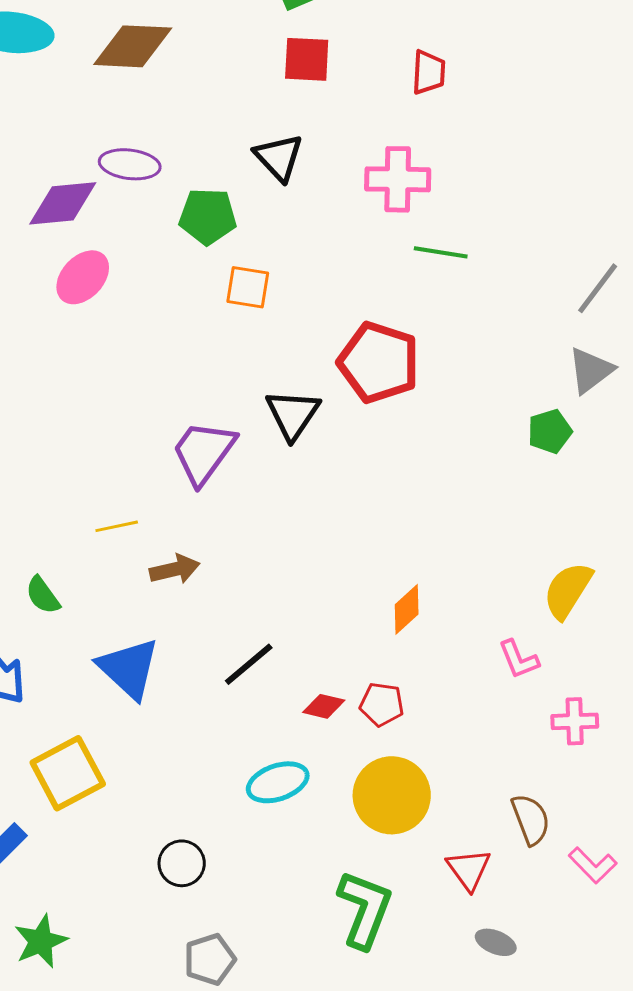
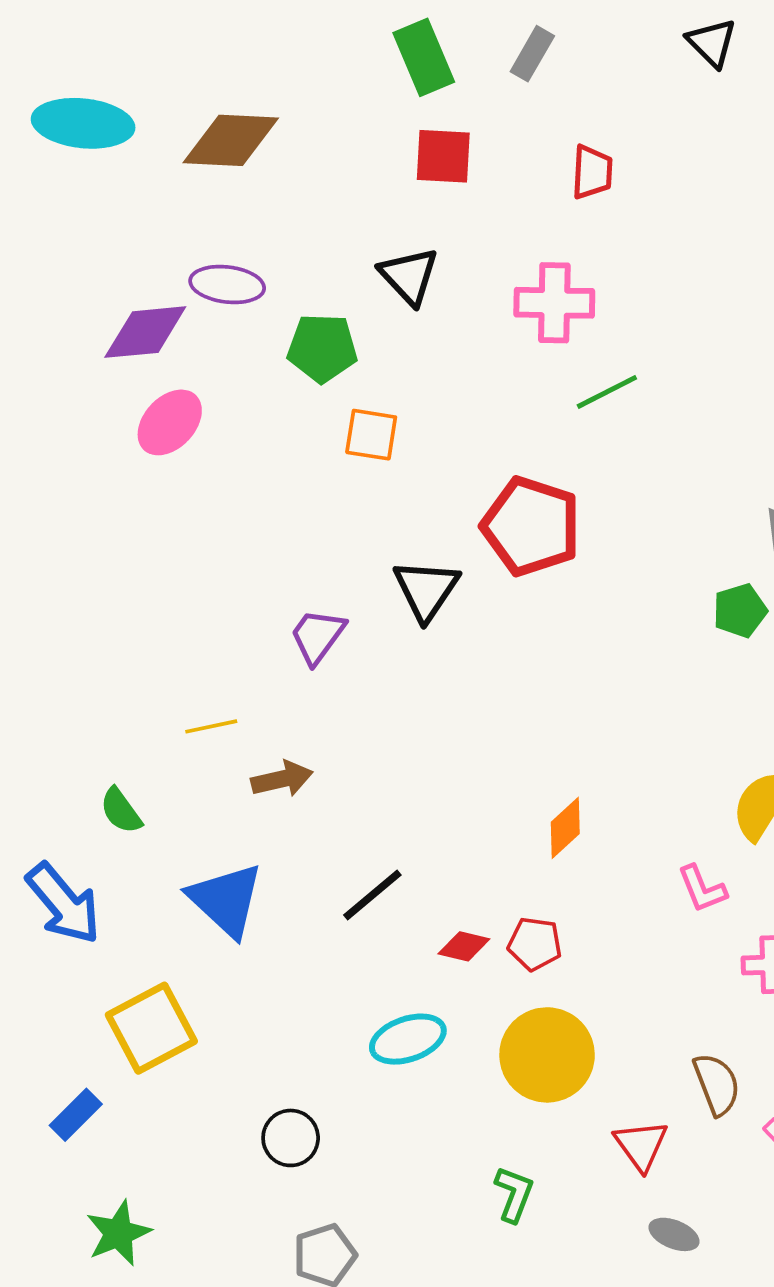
green line: (441, 252) -> (607, 392), turned -36
purple trapezoid: (204, 452) -> (317, 636), size x0.7
green L-shape: (365, 909) -> (514, 1194), size x0.6

